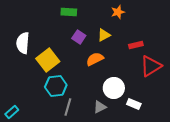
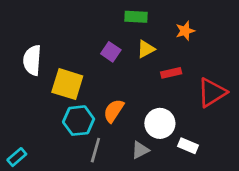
green rectangle: (69, 12) -> (136, 17), moved
orange star: (118, 12) -> (185, 31), moved
red rectangle: (136, 45) -> (171, 73), moved
orange semicircle: (95, 59) -> (114, 111), moved, turned -30
yellow square: (48, 60) -> (67, 84), turned -35

